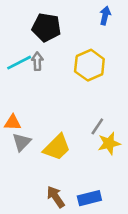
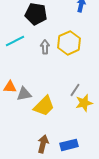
gray arrow: (37, 61) -> (45, 47), moved
gray triangle: (22, 142) -> (24, 94), moved, turned 35
brown arrow: (56, 197) -> (43, 144), turned 48

